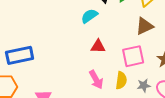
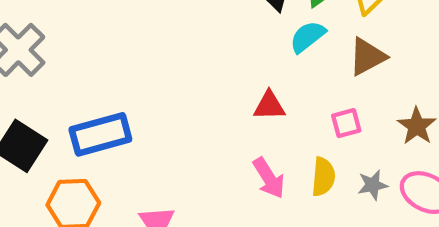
cyan semicircle: (89, 16) -> (308, 37), moved
pink square: (133, 56) -> (346, 123), size x0.6

